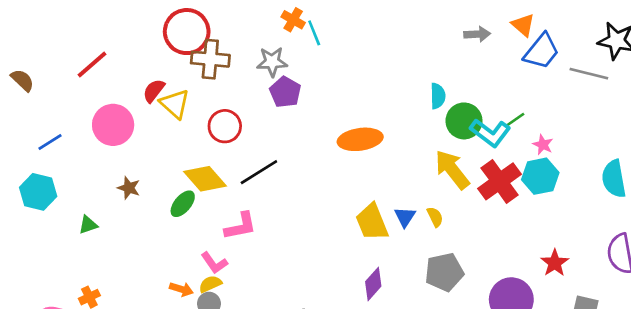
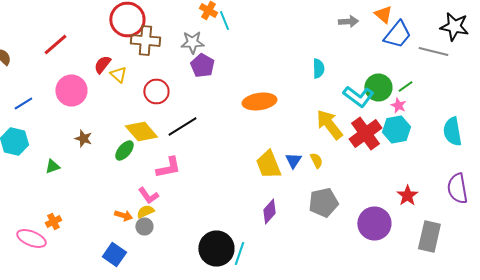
yellow triangle: (175, 104) -> (118, 74), size x0.7
green line: (515, 120) -> (405, 86), moved
green circle: (464, 121) -> (378, 88), moved

